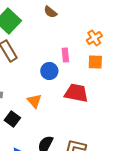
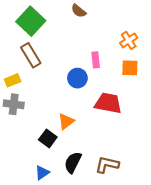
orange triangle: (34, 101) -> (66, 121), moved, turned 35
black square: (12, 119) -> (48, 138), moved

